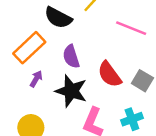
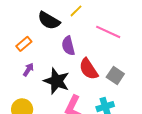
orange rectangle: (29, 48) -> (24, 44), size x0.6
purple semicircle: (71, 56) -> (68, 46), moved

